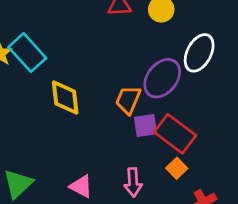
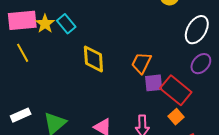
cyan rectangle: (27, 53) -> (66, 24), size x0.7
purple ellipse: (162, 78) -> (201, 64), moved, size x0.7

